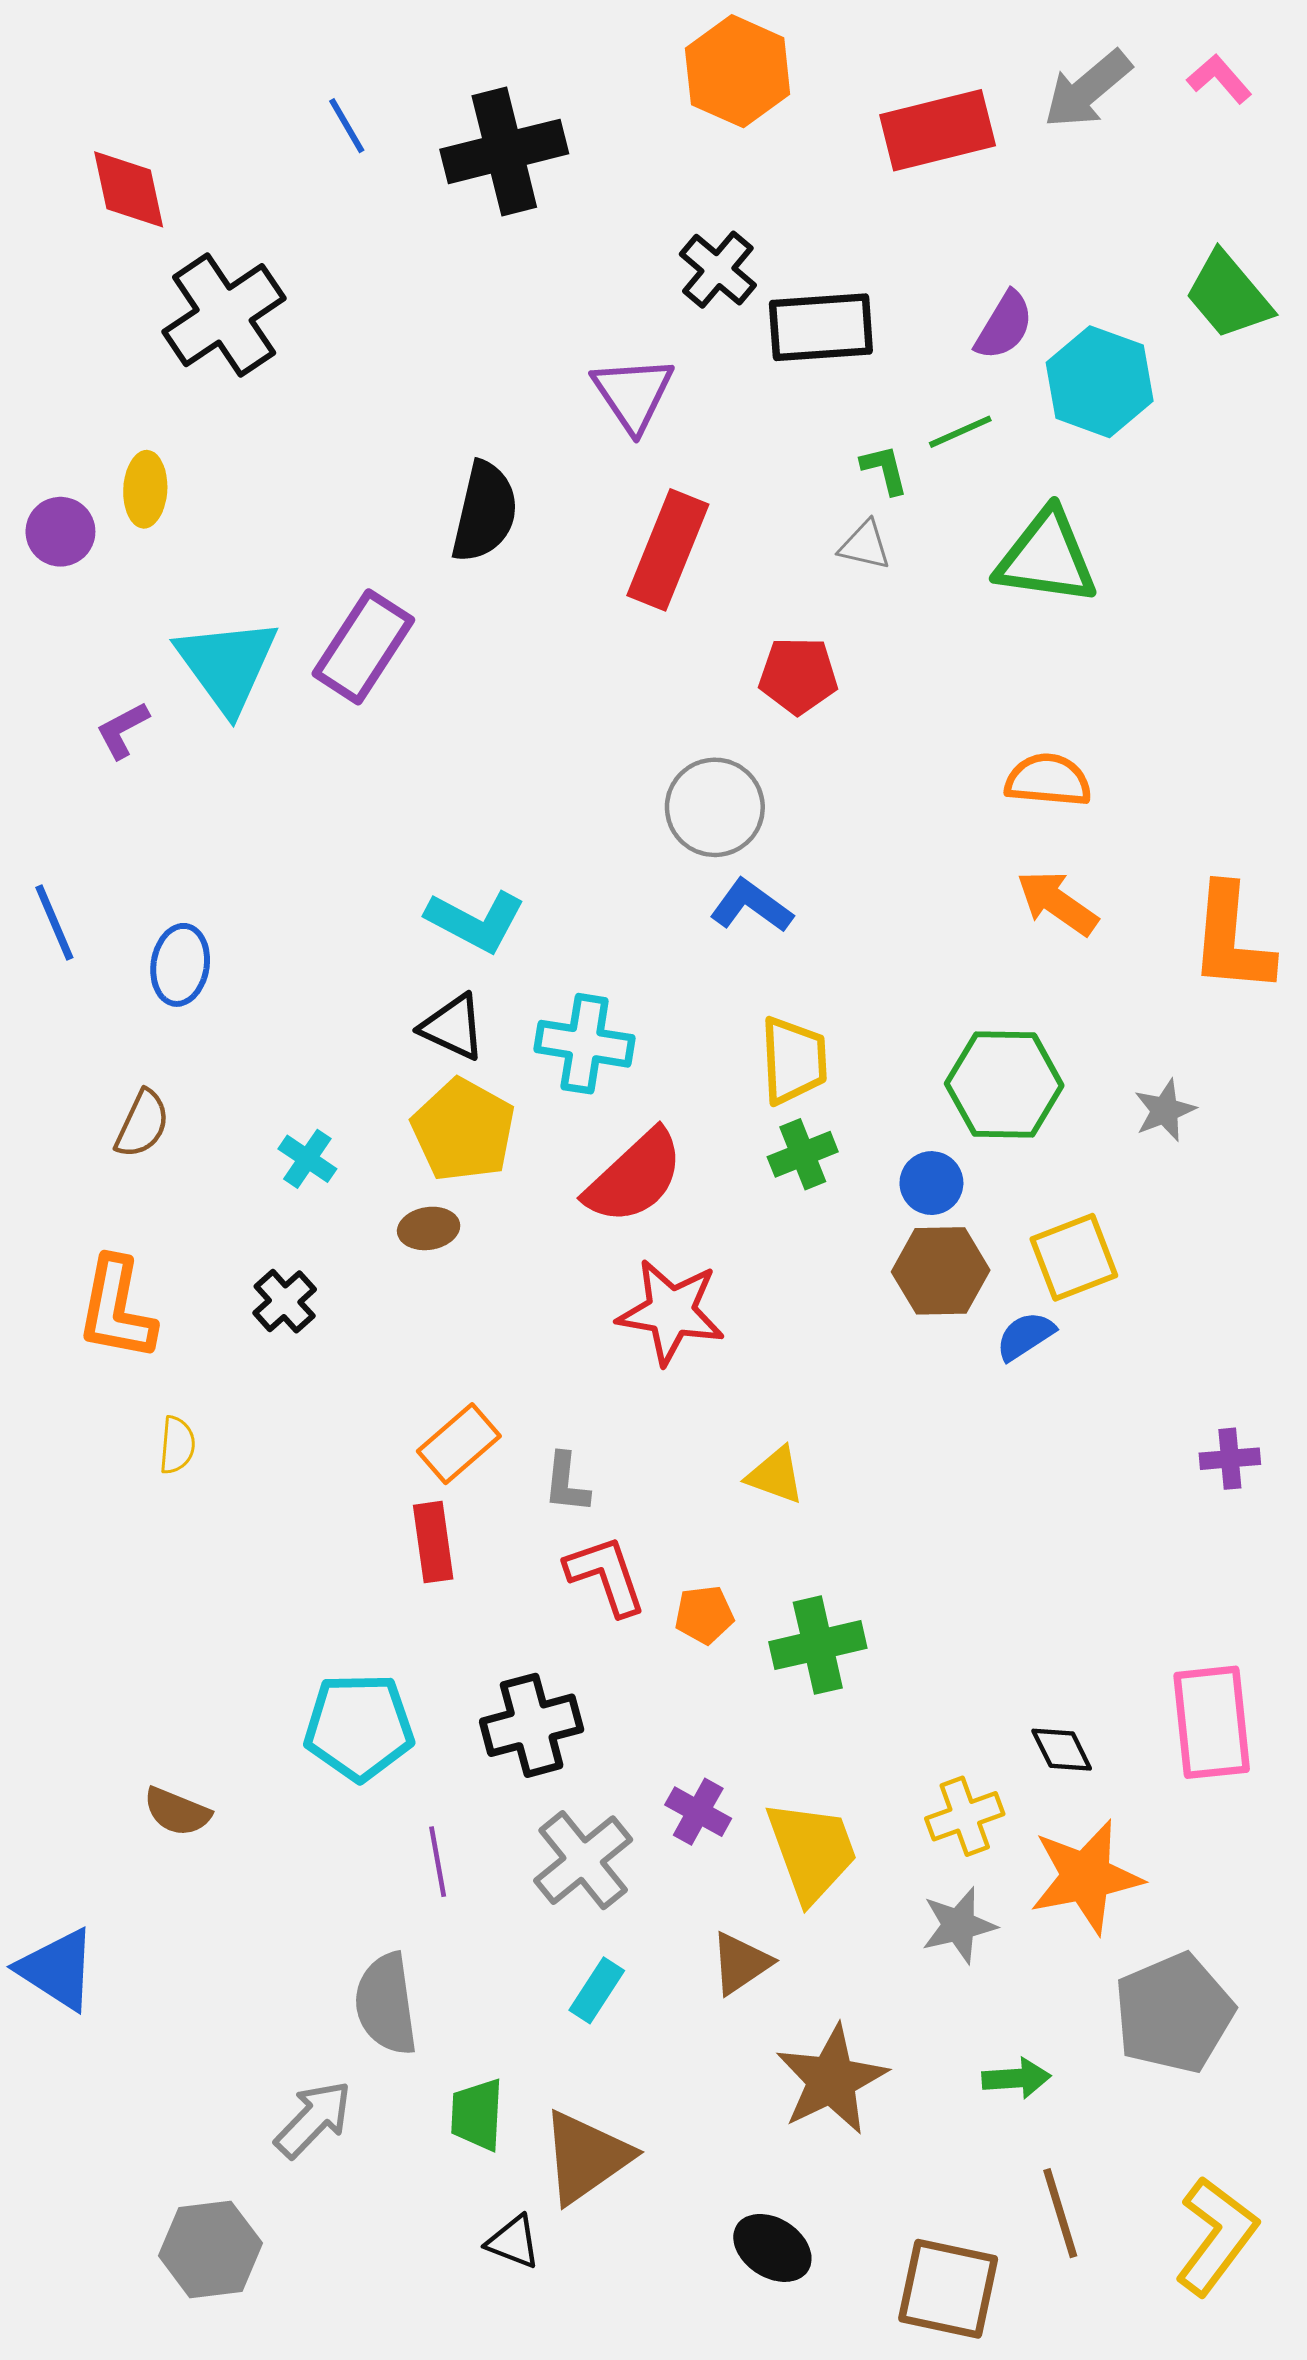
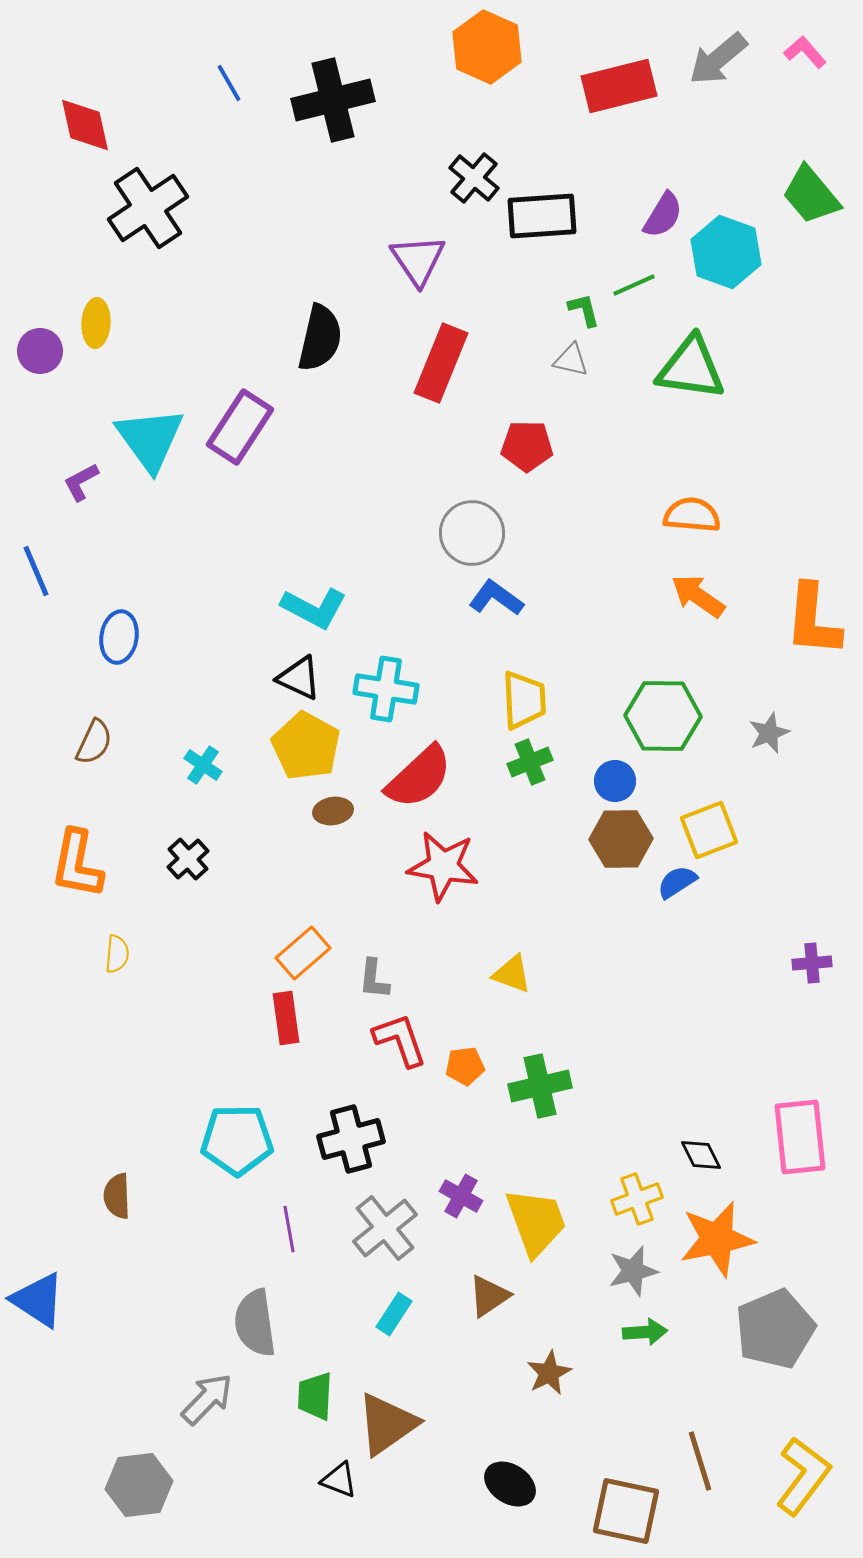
blue line: (54, 922) -> (36, 571), moved
brown ellipse: (429, 1228) -> (333, 811), moved
brown semicircle: (177, 1812) -> (117, 1196), turned 66
green arrow: (1016, 2078) -> (645, 1332), moved
brown star: (831, 2080) -> (549, 1373), size x0.6

